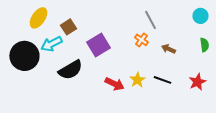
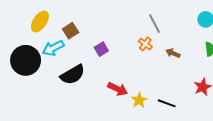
purple square: (98, 45) -> (101, 49), size x0.6
yellow star: (137, 80) -> (139, 100), moved
black line: (162, 80) -> (167, 103), moved

